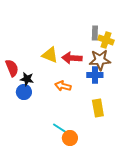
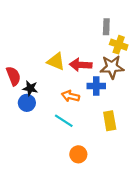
gray rectangle: (95, 33) -> (106, 27), moved
blue cross: (95, 75) -> (96, 86), moved
cyan line: (61, 129) -> (64, 121), moved

